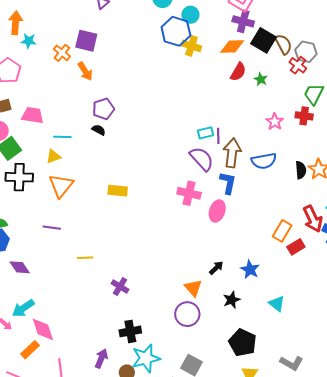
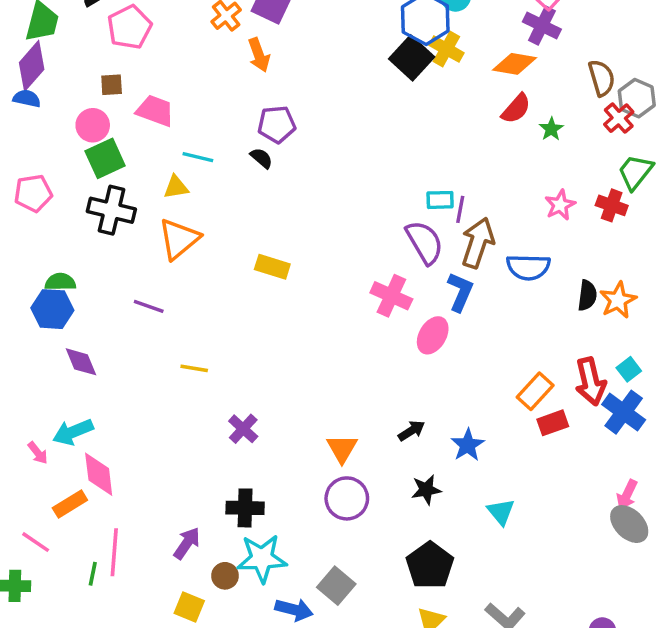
black square: (264, 40) -> (412, 58), moved
orange triangle: (193, 288) -> (342, 448), moved

